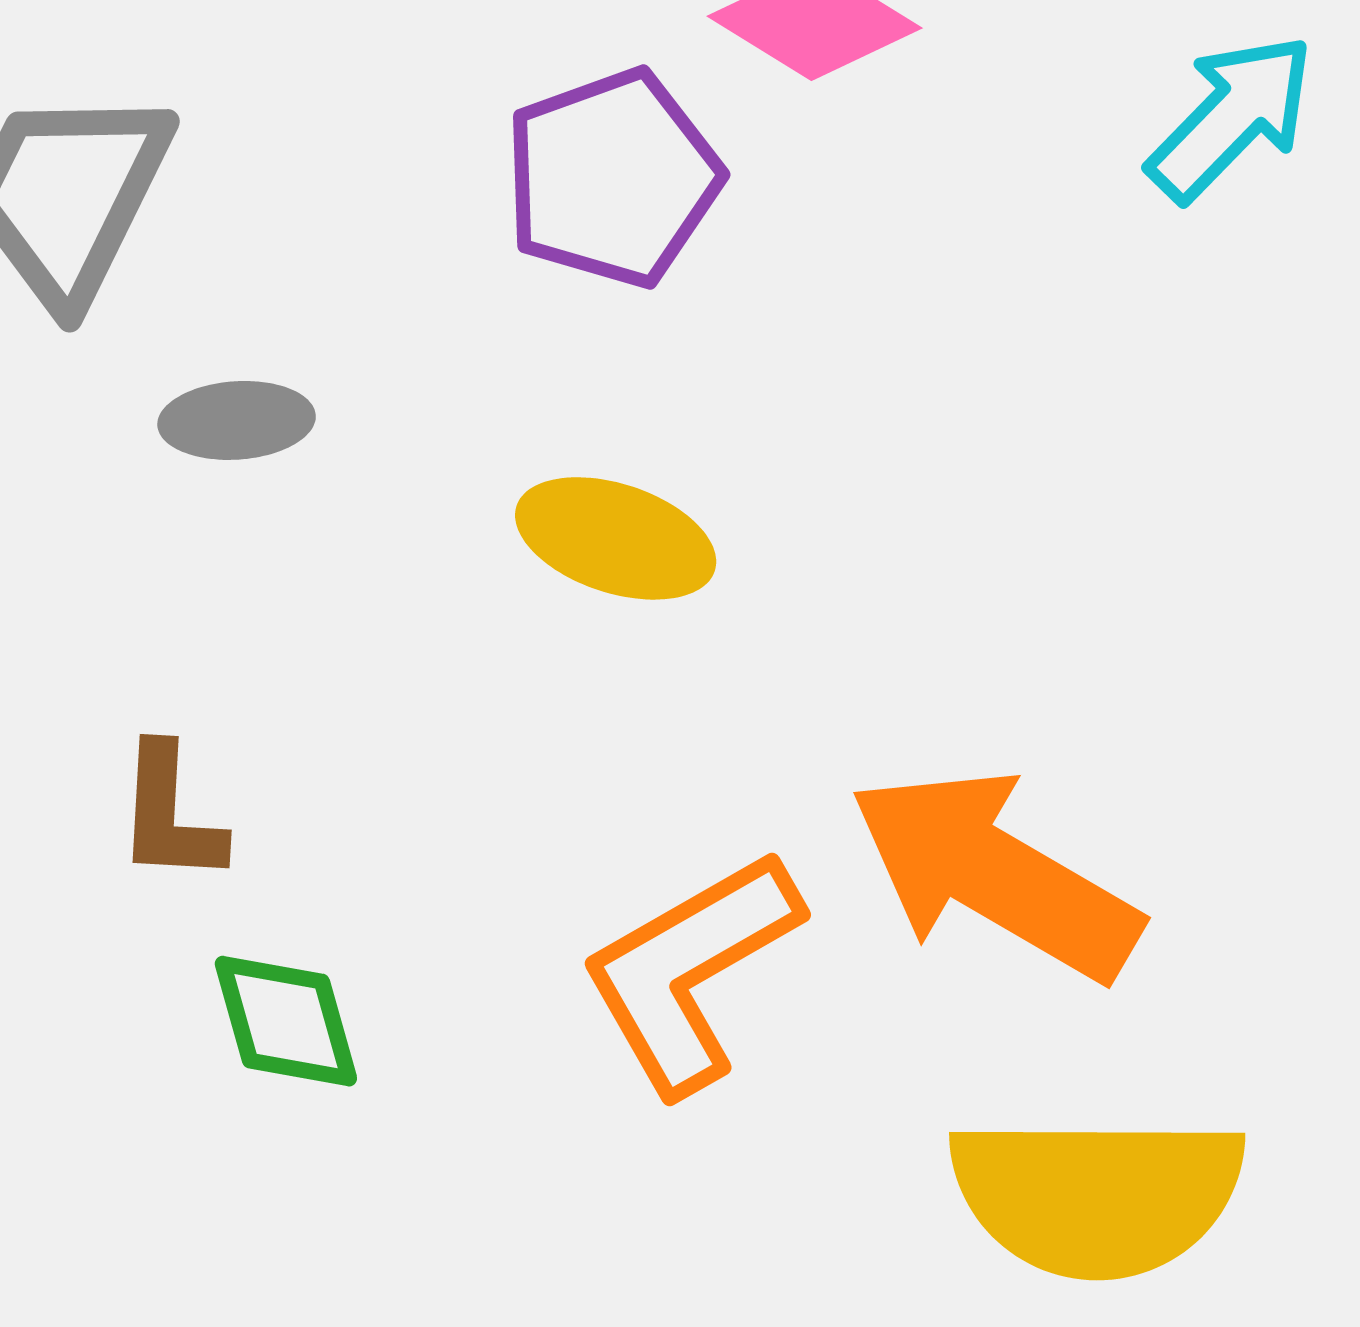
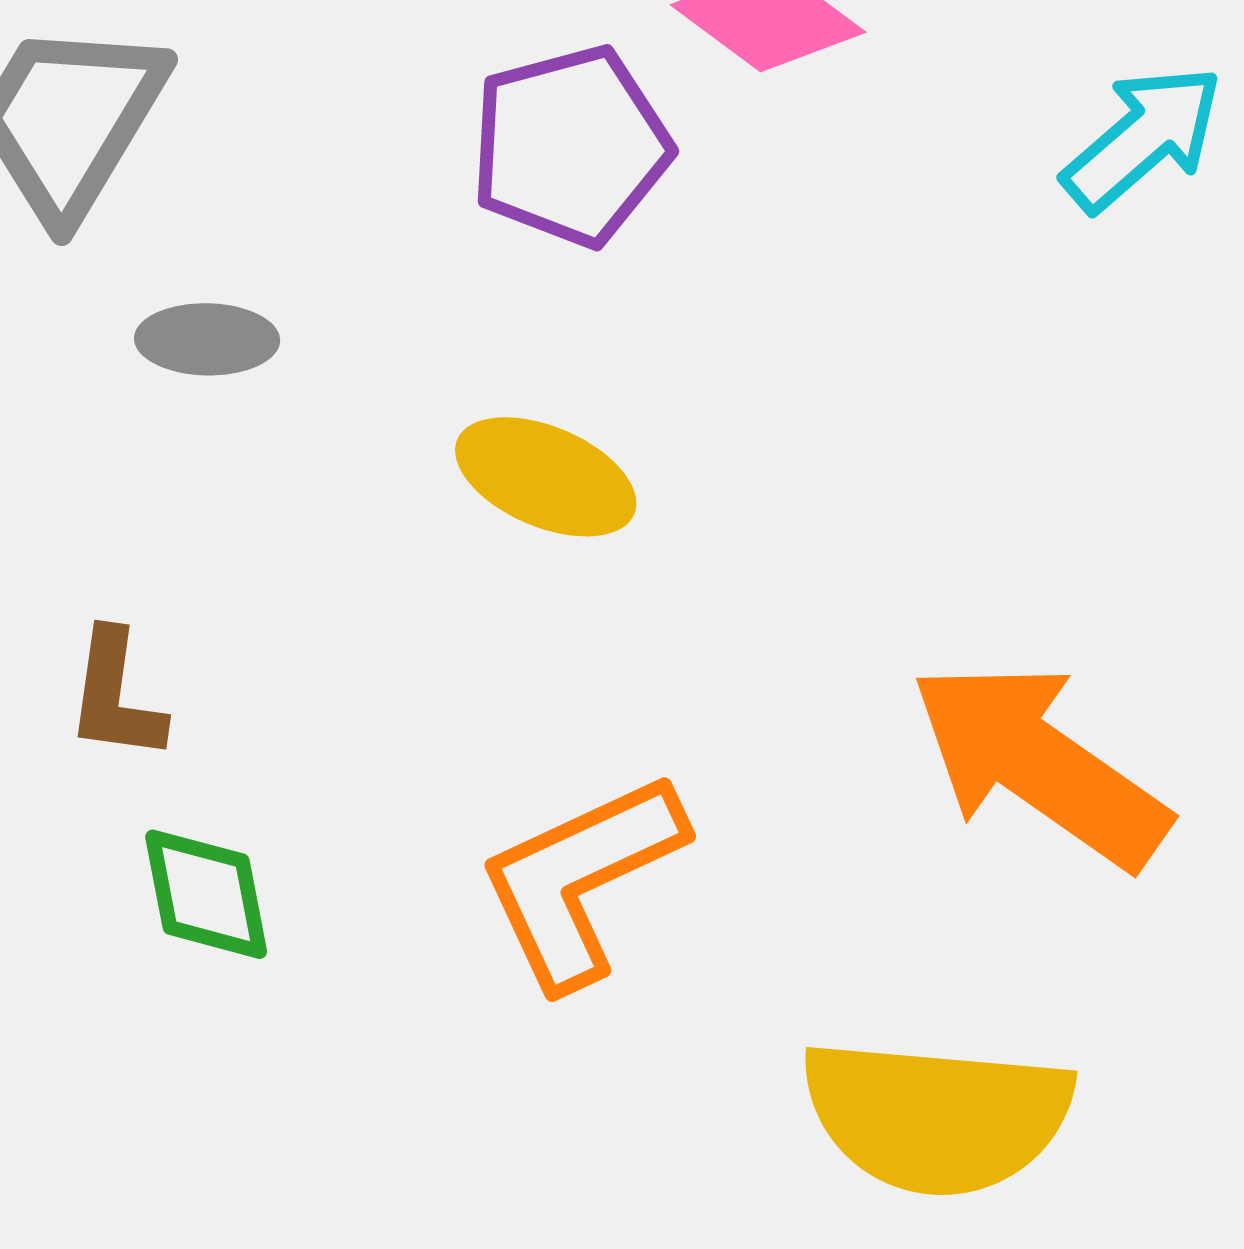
orange arrow: (995, 875) -> (1039, 764), moved

